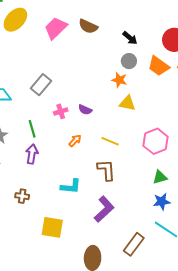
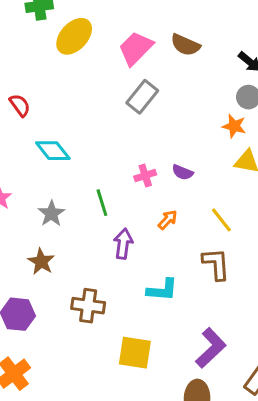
gray rectangle: (41, 85) -> (142, 97), moved
yellow line: (110, 141) -> (221, 220), turned 30
purple arrow: (32, 154) -> (123, 244), moved
brown cross: (22, 196) -> (88, 306), size x1.5
purple L-shape: (104, 209) -> (211, 348), moved

